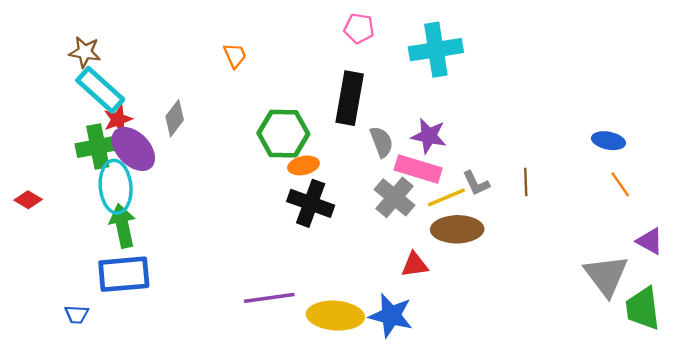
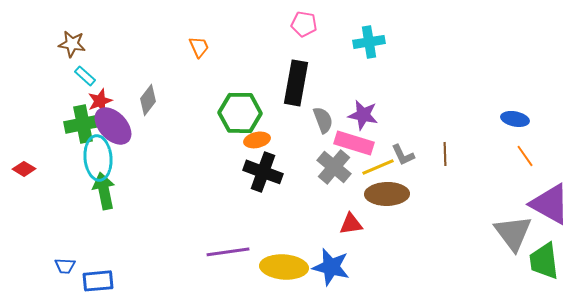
cyan cross: (436, 50) -> (369, 42), size x0.7
cyan rectangle: (100, 90) -> (85, 76), size x0.5
purple triangle: (650, 241) -> (550, 204), size x1.8
blue rectangle: (124, 274) -> (98, 281), moved, size x0.7

